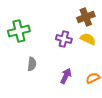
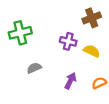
yellow semicircle: (88, 39) -> (92, 51), moved
gray semicircle: (32, 64) -> (34, 68), turned -120

